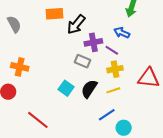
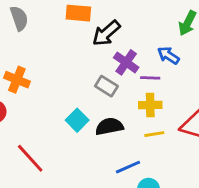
purple cross: (93, 42) -> (126, 62), turned 36
purple line: (112, 50) -> (150, 78), turned -40
black semicircle: (89, 89) -> (109, 126), turned 36
yellow line: (113, 90) -> (154, 134), moved

